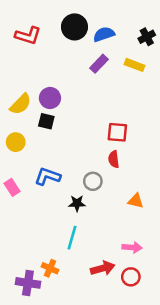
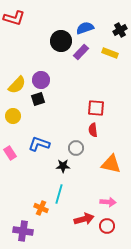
black circle: (74, 27) -> (61, 41), moved
red L-shape: (28, 36) -> (14, 18), moved
black square: (46, 121) -> (38, 99), turned -32
orange triangle: (136, 201) -> (111, 164), size x1.5
orange cross: (50, 268) -> (41, 208), moved

